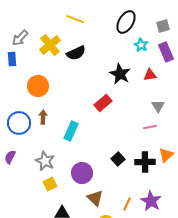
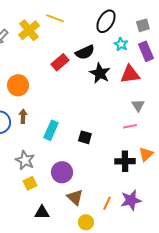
yellow cross: (50, 45) -> (29, 30), moved
black semicircle: (76, 53) -> (85, 52), moved
red triangle: (150, 75) -> (130, 74), size x1.5
red rectangle: (103, 103) -> (60, 62), moved
black square: (118, 159) -> (85, 137), moved, turned -32
purple star: (151, 201) -> (131, 200), turned 30

